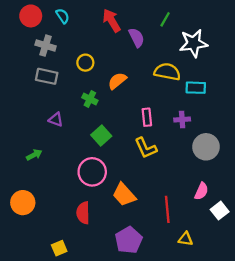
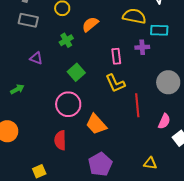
green cross: (90, 99) -> (66, 40), turned 32
purple cross: (182, 120) -> (142, 47), moved
red line: (167, 209) -> (137, 105), moved

